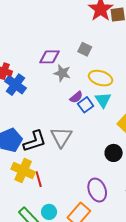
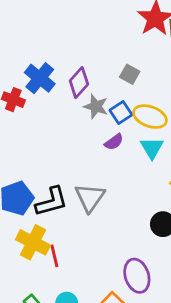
purple diamond: (50, 57) -> (79, 83), turned -50
blue cross: (15, 85) -> (40, 78), moved
blue square: (86, 105) -> (121, 112), moved

